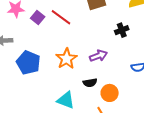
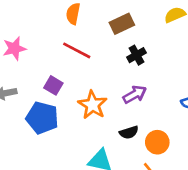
purple square: (38, 18) -> (53, 85), moved
black cross: (122, 30) -> (136, 55), moved

